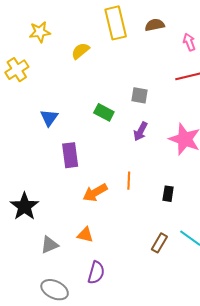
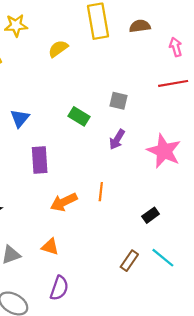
black rectangle: (168, 194) -> (151, 215), moved, turned 42

